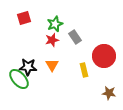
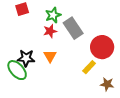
gray rectangle: (75, 37) -> (73, 28), size x1.5
yellow rectangle: (84, 70) -> (89, 67), moved, turned 56

